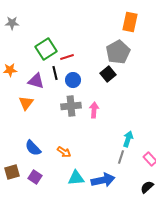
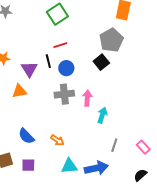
green square: (46, 49) -> (57, 14), moved
purple triangle: (36, 81) -> (29, 69), turned 42
orange triangle: (26, 103) -> (19, 91), turned 42
cyan arrow: (128, 139) -> (102, 115), moved
purple square: (35, 177) -> (28, 165), turned -32

